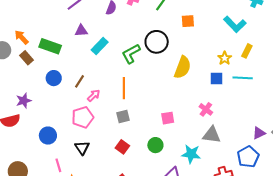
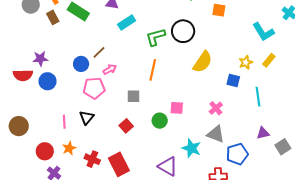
orange square: (188, 21) -> (219, 10), moved
blue circle: (54, 78) -> (81, 64), moved
cyan line: (243, 78) -> (258, 97), moved, turned 66
orange line: (124, 88) -> (153, 70), moved
purple triangle: (259, 133) -> (263, 133), moved
blue circle: (48, 136) -> (48, 81), moved
green circle: (155, 145) -> (160, 121), moved
blue pentagon: (248, 157) -> (237, 154), moved
pink line: (58, 165) -> (64, 122), moved

